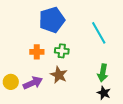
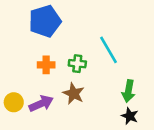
blue pentagon: (52, 20) -> (45, 21), moved
cyan line: (99, 33) -> (109, 50), moved

